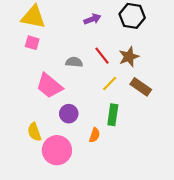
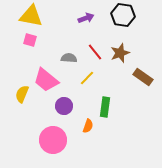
yellow line: (110, 84) -> (87, 78), moved
brown rectangle: (141, 87) -> (143, 77), moved
yellow semicircle: (34, 132) -> (22, 94), moved, turned 42

